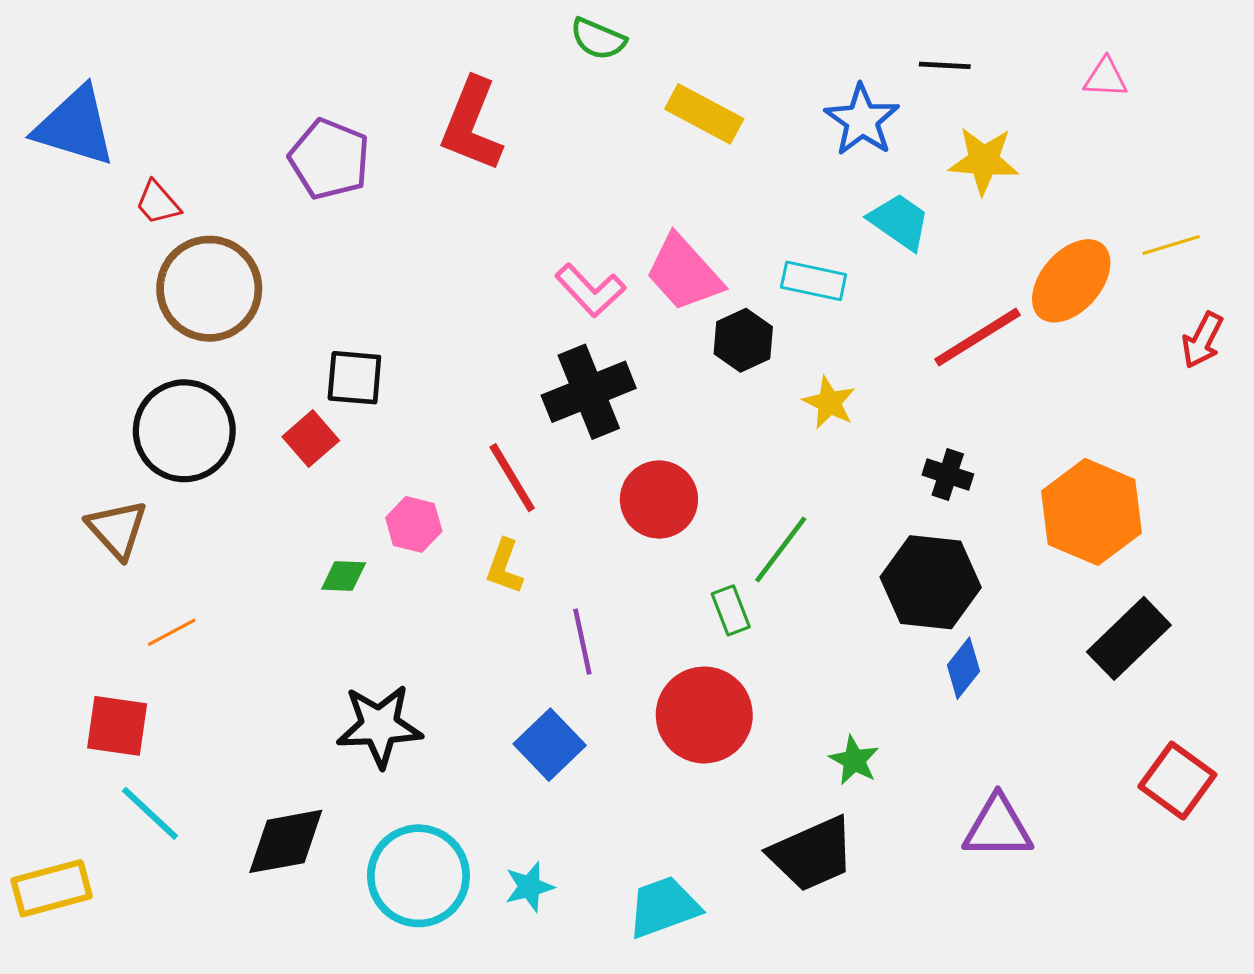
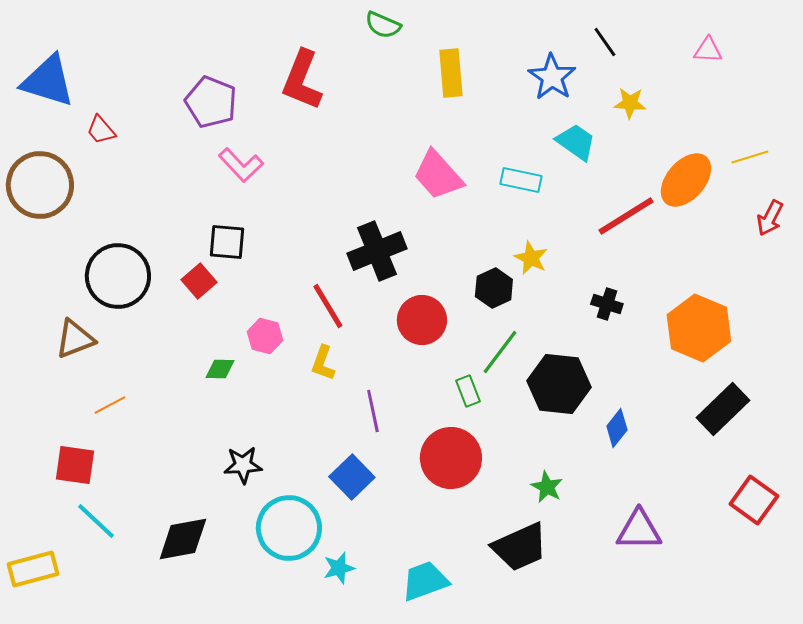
black line: (945, 65) -> (605, 42), turned 52
yellow rectangle: (704, 114) -> (451, 73), turned 57
yellow star: (984, 161) -> (630, 103), size x0.7
brown circle: (209, 289) -> (40, 185), moved
pink L-shape: (590, 290) -> (241, 165), moved
black hexagon: (743, 340) -> (494, 288), moved
brown triangle: (117, 529) -> (75, 339), turned 51
black hexagon: (931, 582) -> (559, 384), moved
black star: (379, 726) -> (243, 465), size x0.7
cyan circle: (418, 876) -> (289, 528), moved

